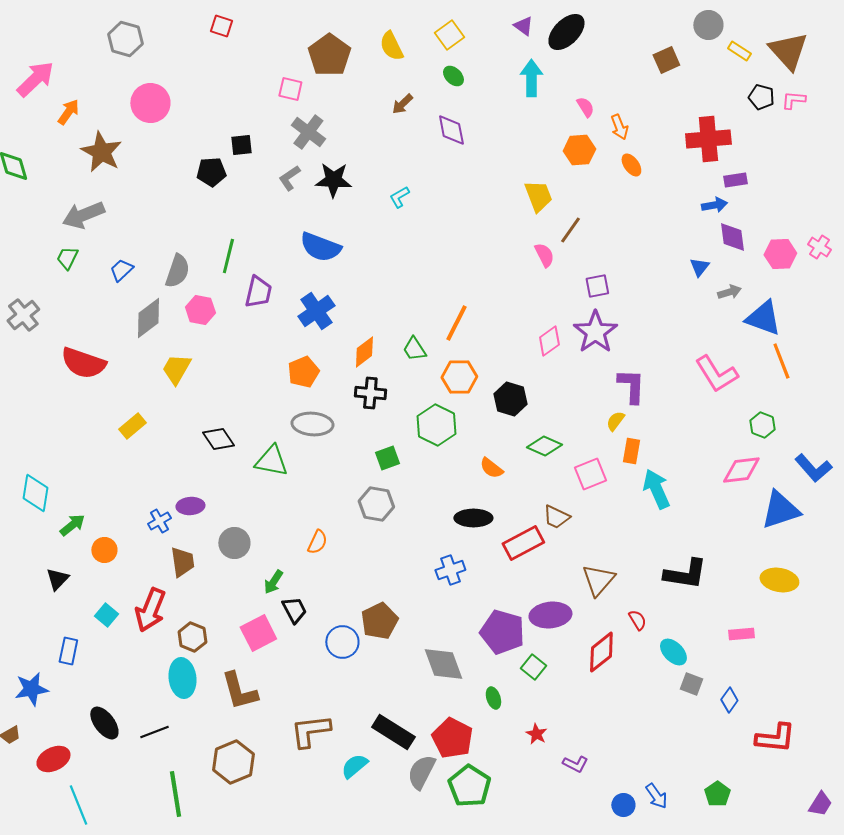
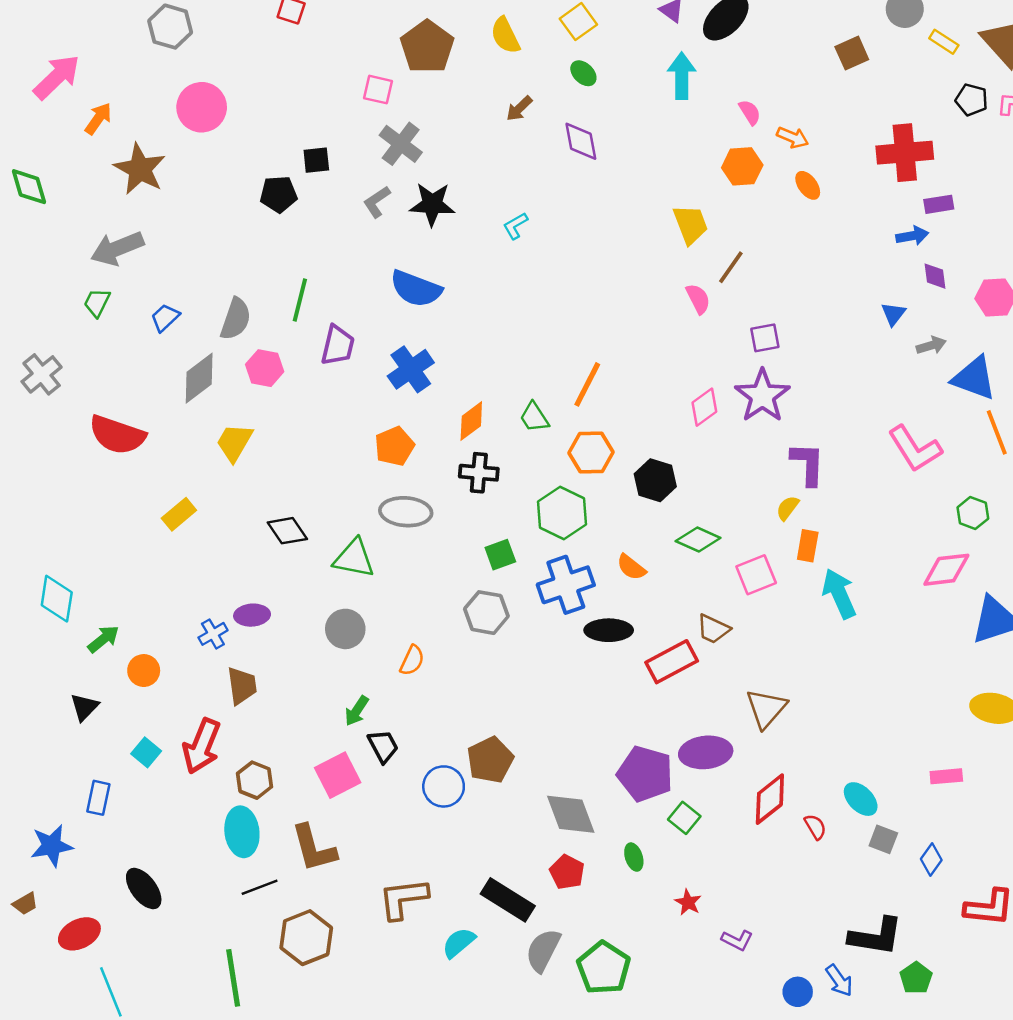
orange arrow: (619, 127) -> (793, 137), turned -45
purple diamond: (732, 237) -> (935, 276), size x0.7
gray circle: (234, 543) -> (345, 629), moved
blue cross: (450, 570) -> (566, 585), moved, size x1.5
black L-shape: (685, 574) -> (876, 936), moved
red semicircle: (637, 620) -> (815, 827), moved
black line: (154, 732) -> (260, 887), moved
red pentagon: (452, 738) -> (567, 872), moved, size x0.7

